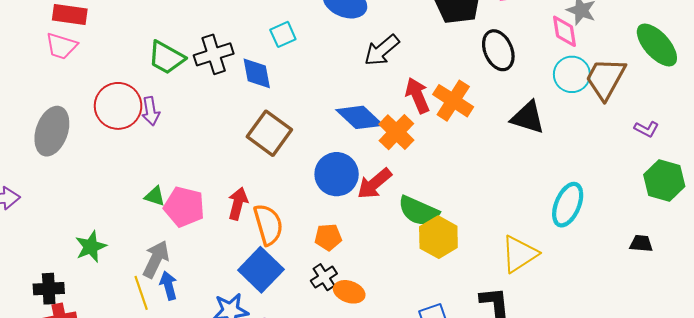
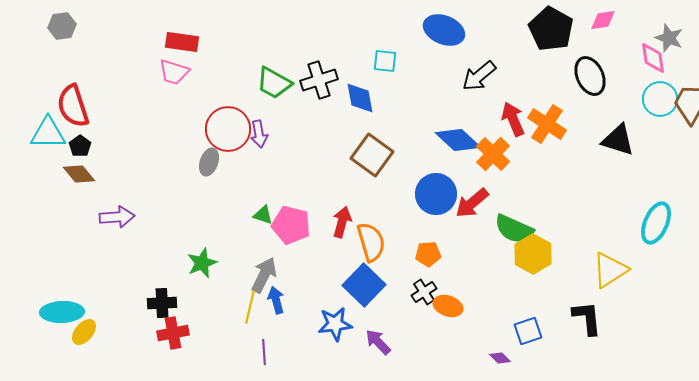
cyan square: (283, 34) -> (385, 61), turned 30
gray ellipse: (52, 131) -> (209, 162), moved, size x0.6
yellow line: (141, 293) -> (250, 307), turned 32

